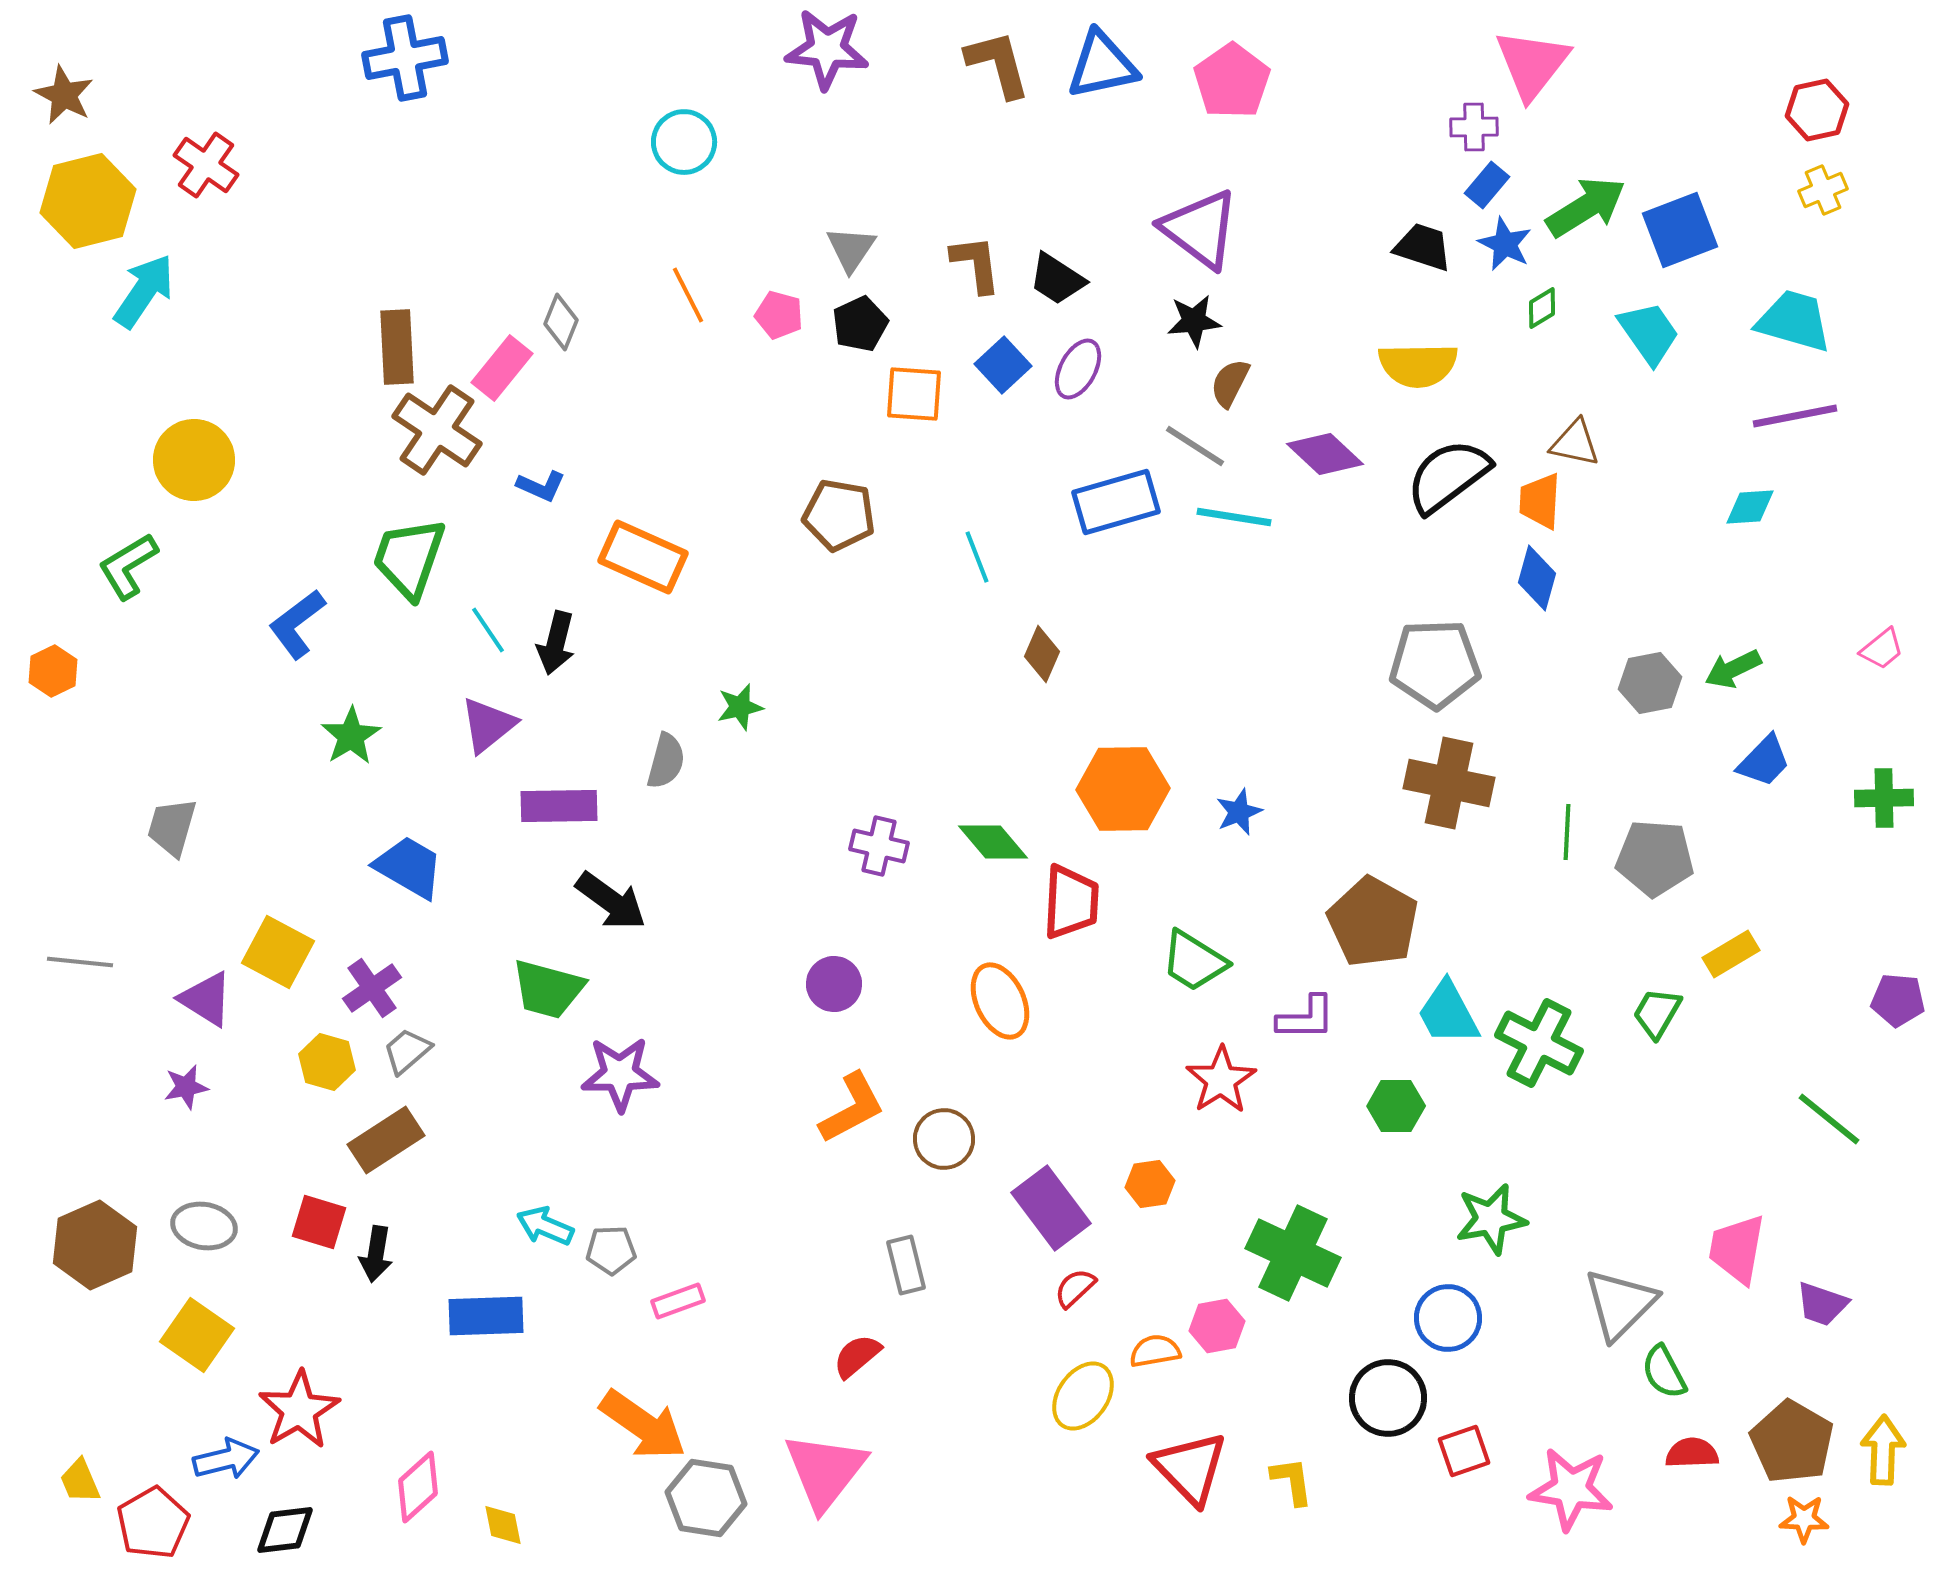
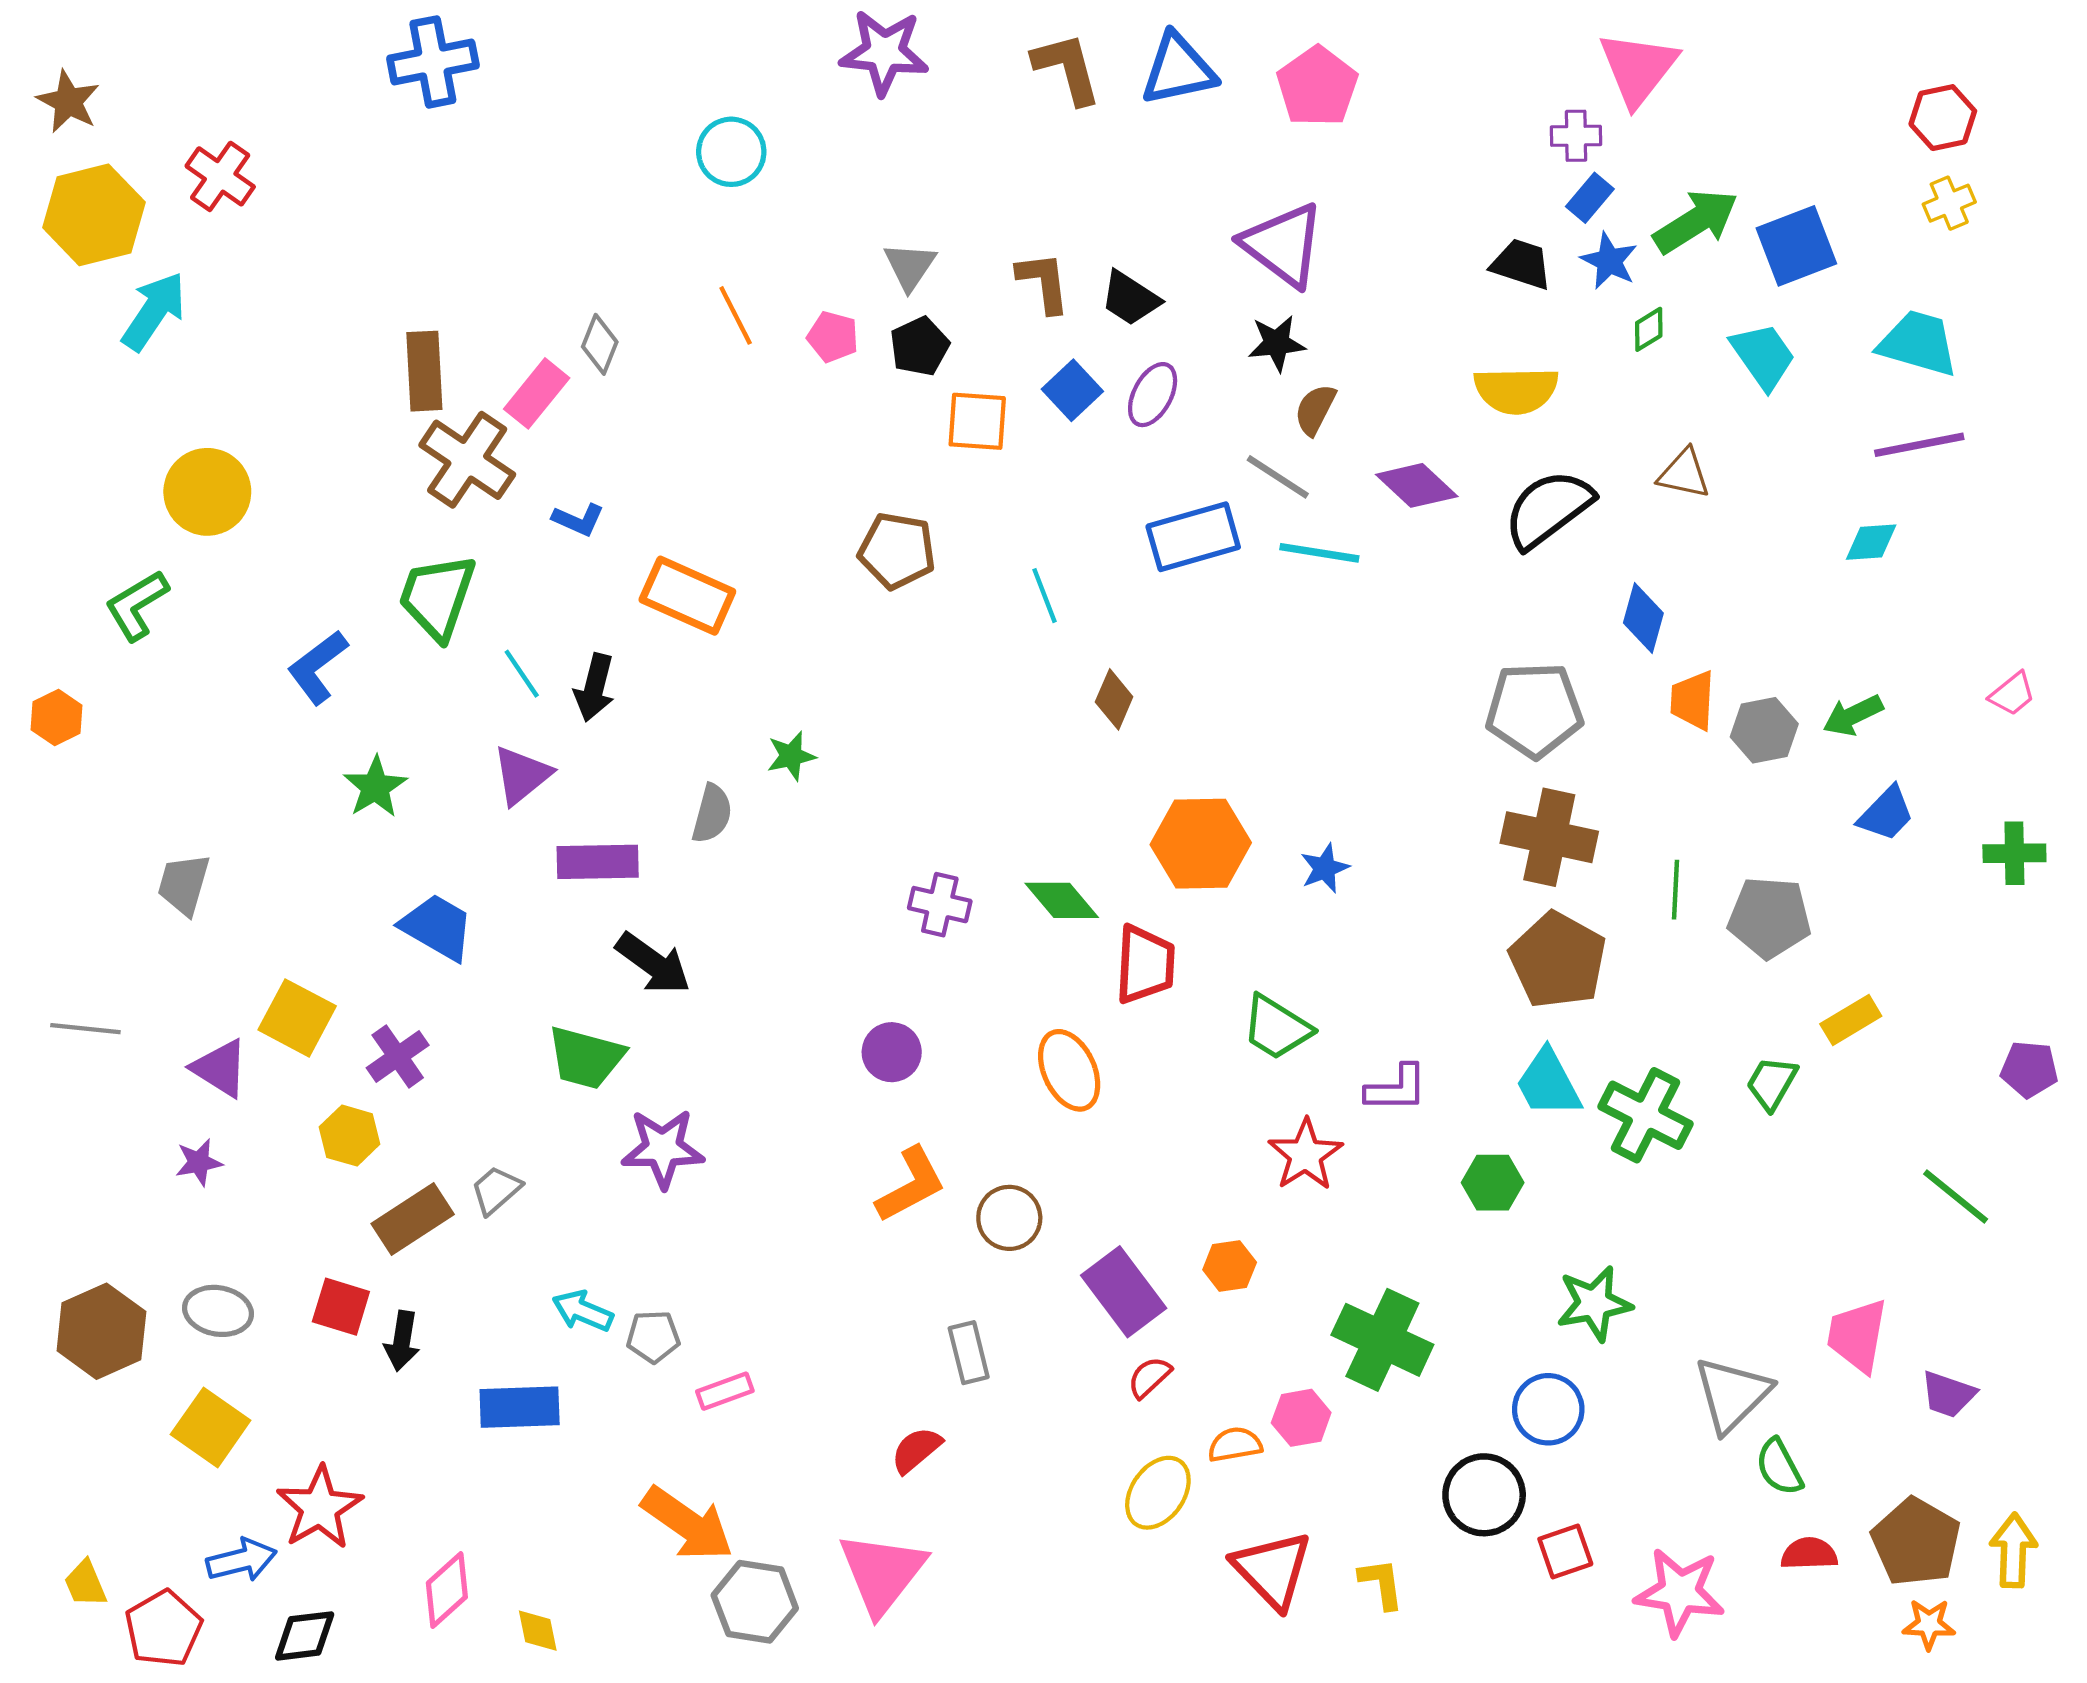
orange trapezoid: (1540, 501) -> (1693, 700), moved
brown pentagon: (1373, 922) -> (1558, 960), moved
gray trapezoid: (407, 1051) -> (496, 1190), moved

